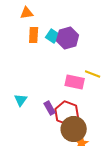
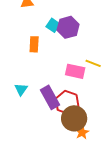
orange rectangle: (34, 35) -> (34, 44), moved
purple rectangle: (50, 108) -> (50, 97), size x1.6

